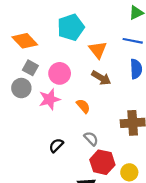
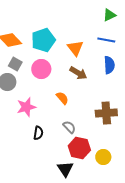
cyan pentagon: (71, 27) -> (43, 40), moved
pink star: (49, 99) -> (26, 107), moved
black semicircle: (56, 145) -> (38, 133), turned 144

